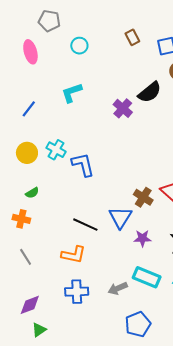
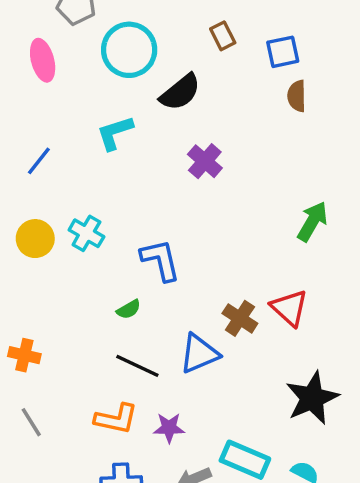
cyan circle: (79, 46) -> (129, 50), size x1.8
black semicircle: (150, 92) -> (180, 92), moved
blue L-shape: (83, 165) -> (161, 260), moved
green semicircle: (32, 193) -> (129, 309), moved
blue triangle: (120, 217) -> (199, 354), turned 35
purple star: (142, 238) -> (169, 428), moved

